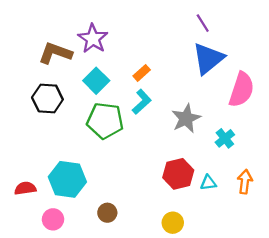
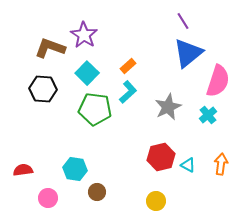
cyan cross: (225, 138) -> (208, 115), moved
cyan hexagon: (67, 179) -> (75, 169), moved, size x0.7
cyan triangle: (208, 183) -> (188, 165), turned 35

